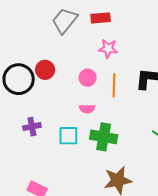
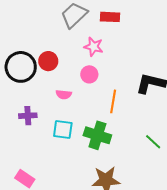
pink star: (108, 49) -> (94, 47), moved
orange line: (114, 85) -> (113, 101), moved
pink semicircle: (87, 109) -> (64, 94), moved

